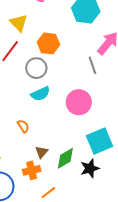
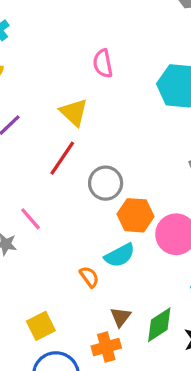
orange hexagon: (48, 43) -> (135, 215), moved
cyan semicircle: (40, 94) -> (120, 255), moved

